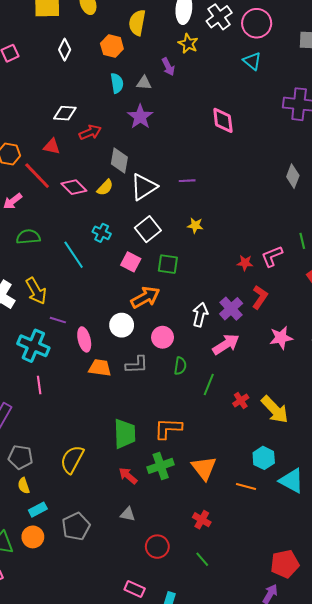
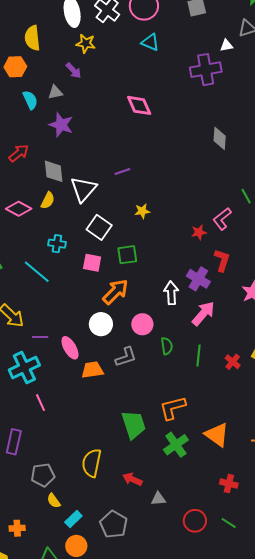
cyan cross: (33, 346) -> (24, 368), turned -32
red arrow: (128, 476) -> (132, 479), moved
green line: (202, 559) -> (229, 523), moved

